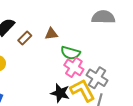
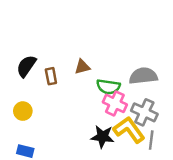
gray semicircle: (103, 17) -> (143, 76), moved
brown rectangle: (25, 38) -> (51, 76), turned -48

